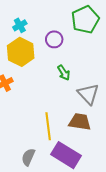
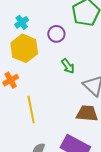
yellow line: (48, 126) -> (31, 109), moved

